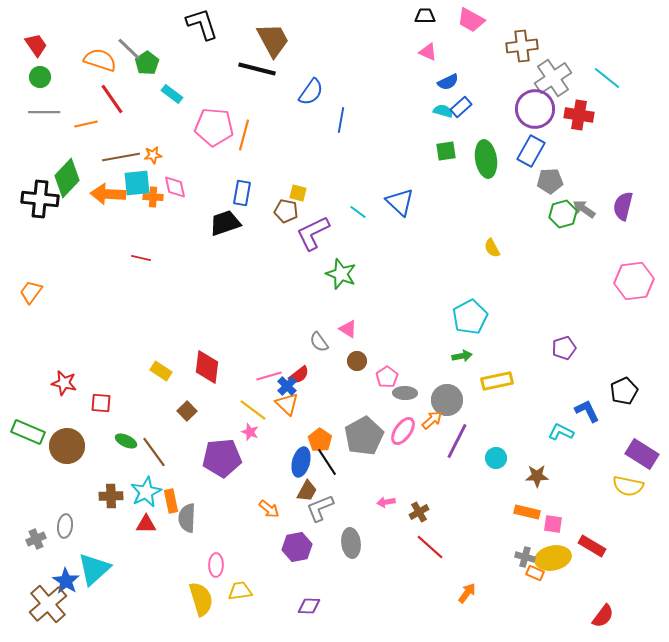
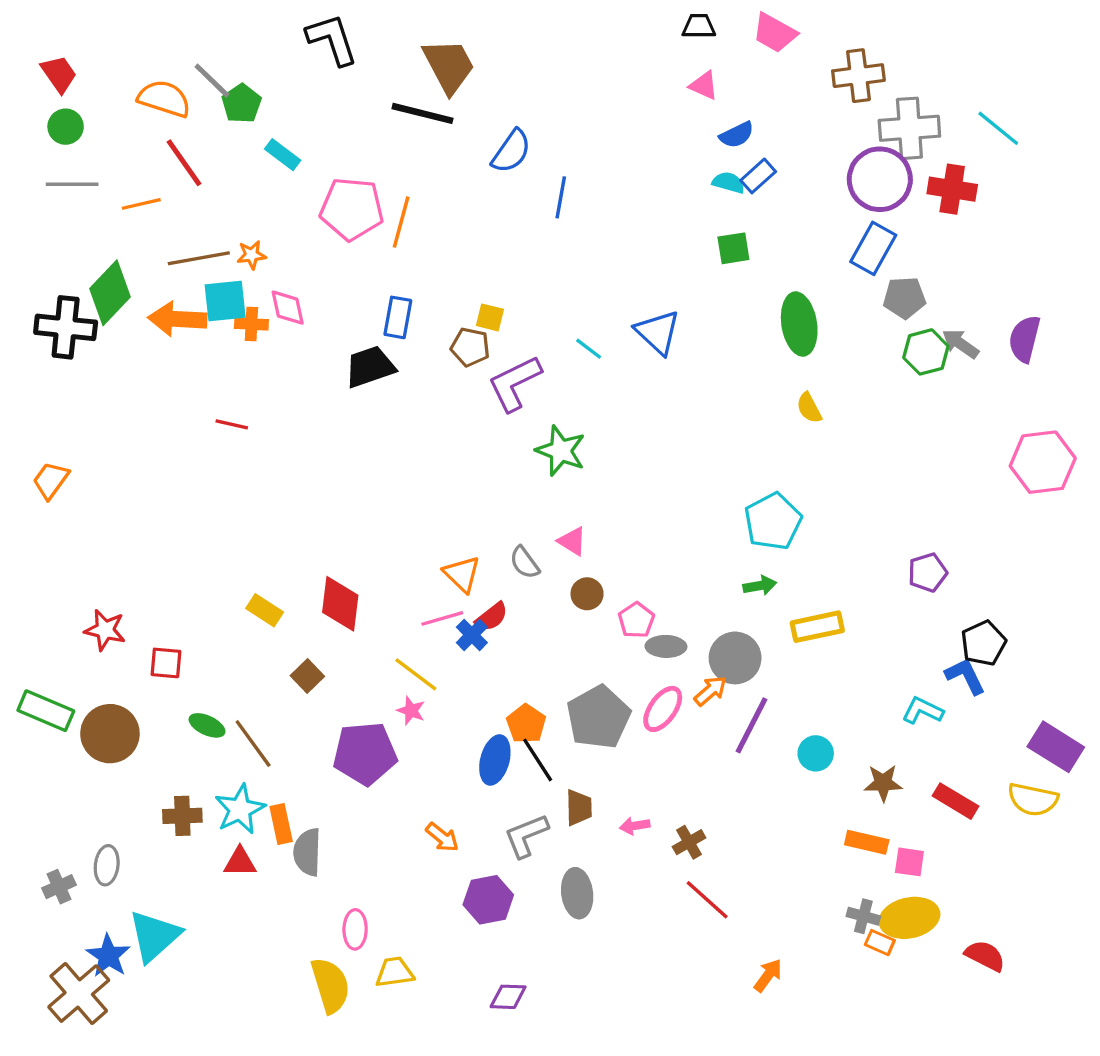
gray cross: (553, 78) -> (909, 128), turned 30
green ellipse: (486, 159) -> (799, 324), moved
black pentagon: (624, 391) -> (983, 643), moved
orange triangle: (287, 404) -> (462, 574), moved
brown trapezoid: (307, 491) -> (579, 808), moved, turned -30
red rectangle: (592, 546) -> (955, 801), moved
red semicircle: (603, 616) -> (985, 956), moved, turned -100

